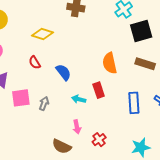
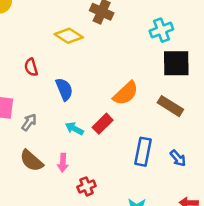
yellow diamond: (42, 34) -> (69, 36), moved
orange semicircle: (110, 63) -> (126, 93), turned -135
red rectangle: (99, 90) -> (103, 124), turned 49
brown semicircle: (62, 146) -> (31, 161), moved

